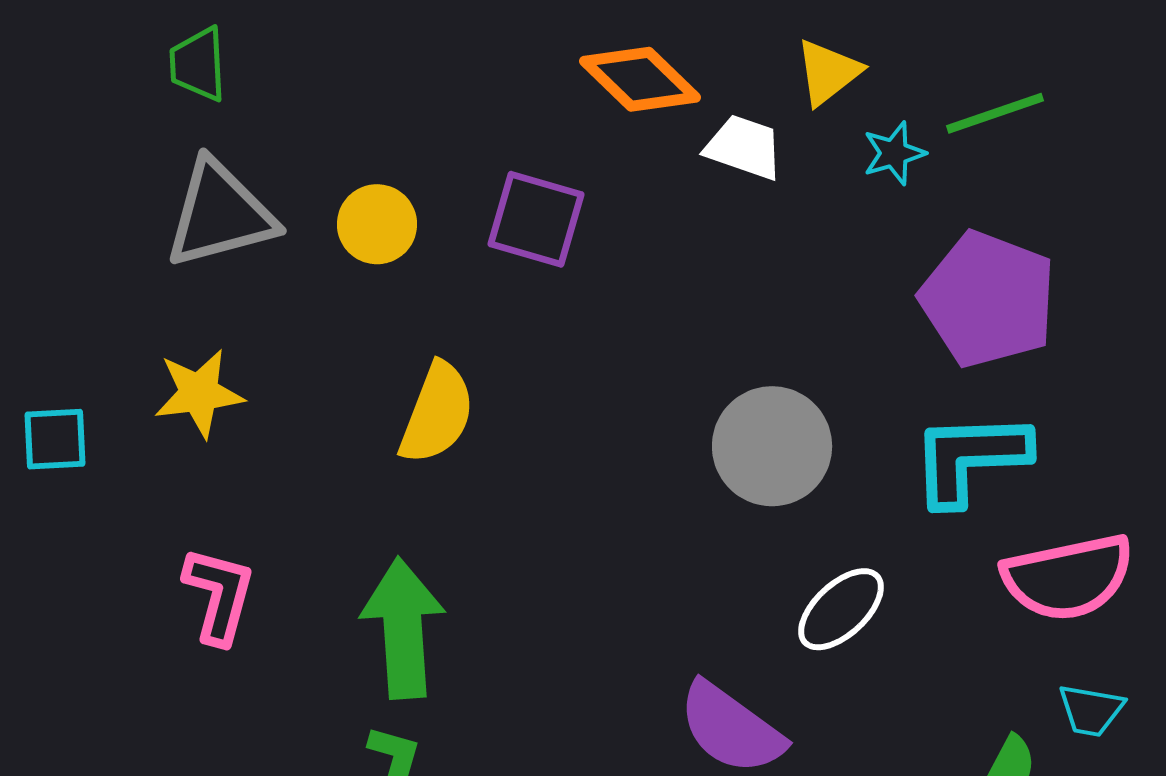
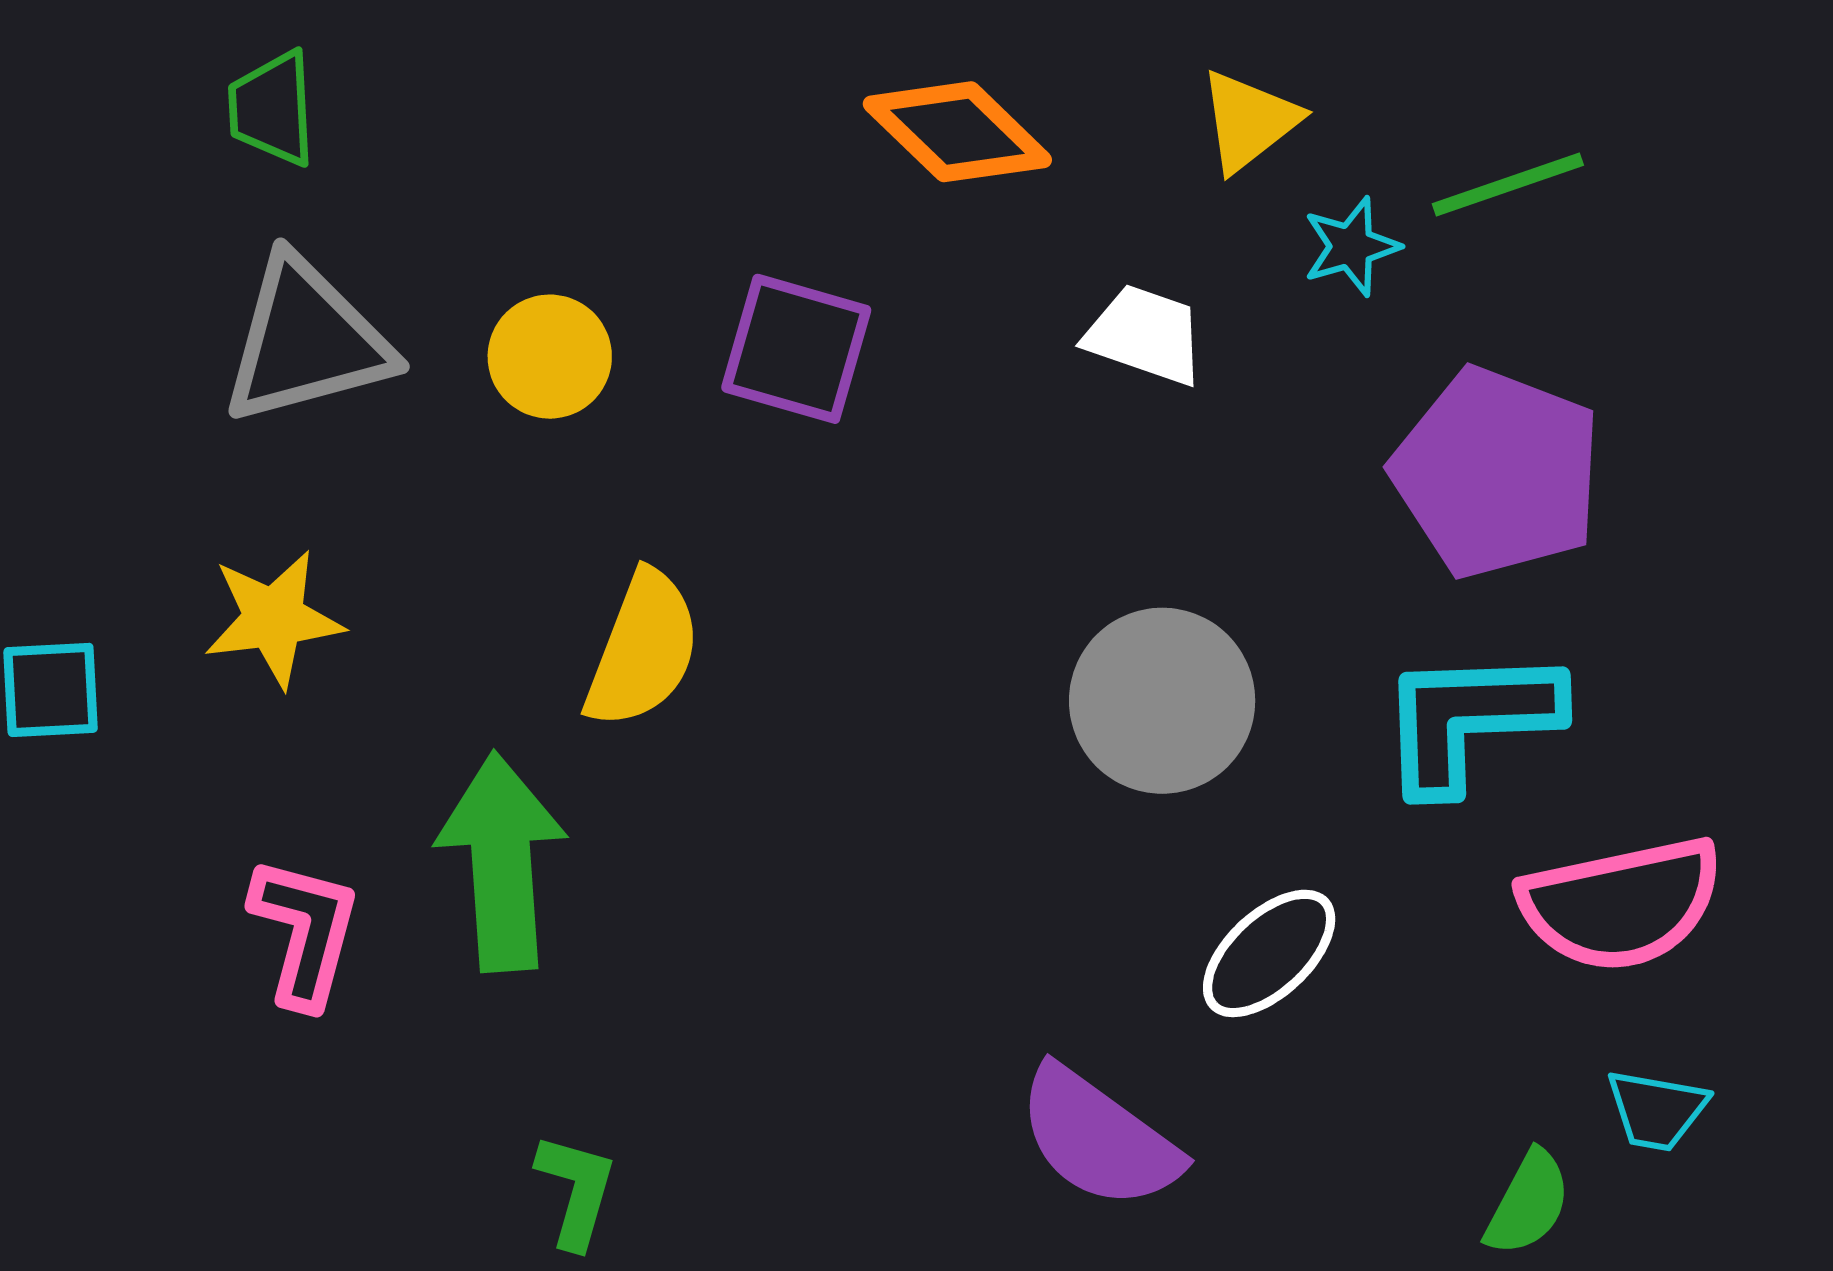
white trapezoid: (744, 147) -> (1145, 335), moved
green arrow: (403, 628) -> (502, 862), moved

